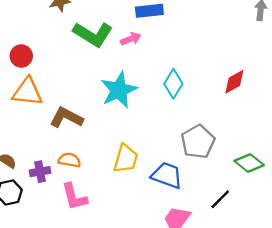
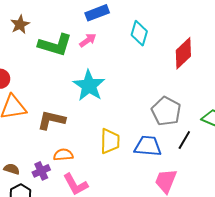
red diamond: (234, 82) -> (183, 53), size x1.4
cyan diamond: (173, 84) -> (139, 33), moved
black line: (220, 199) -> (184, 140), moved

